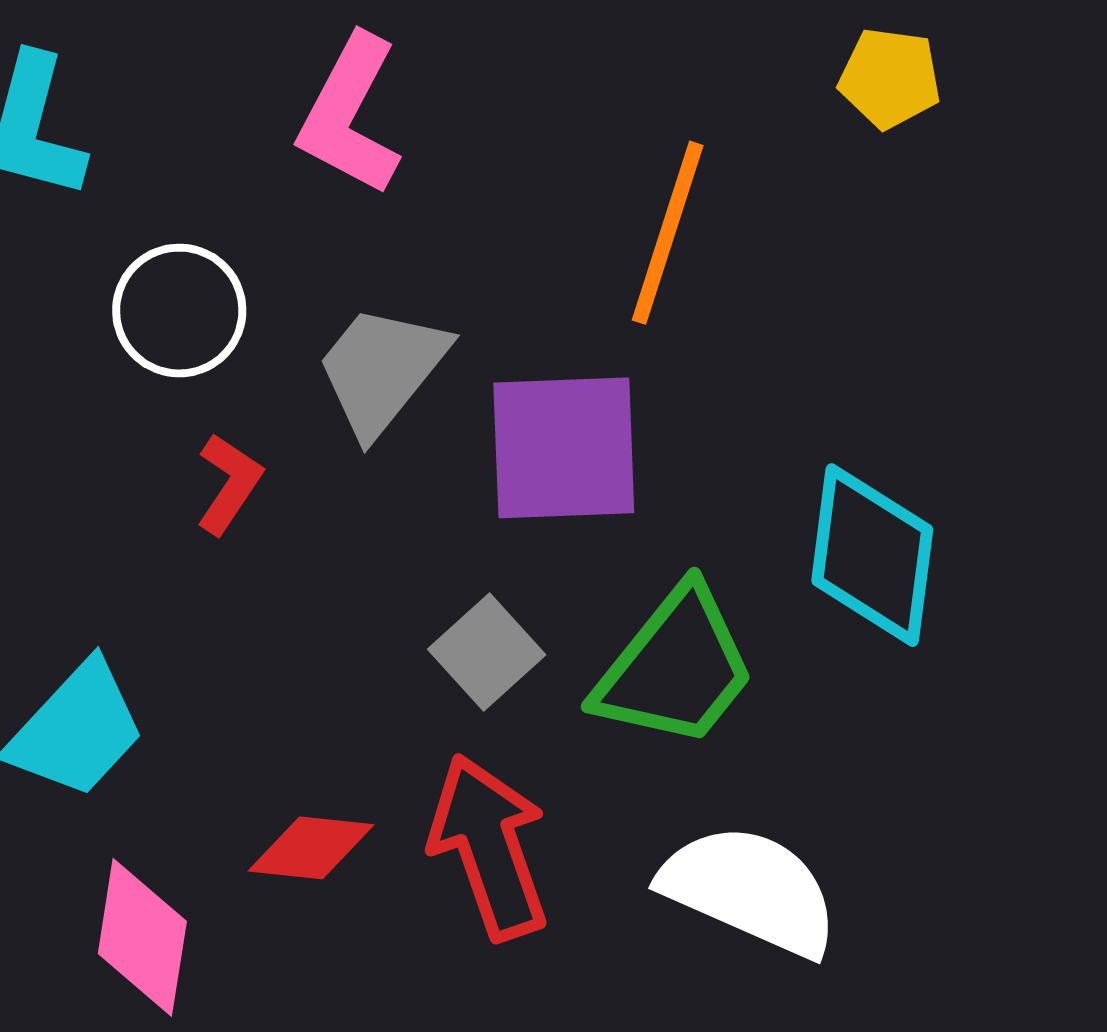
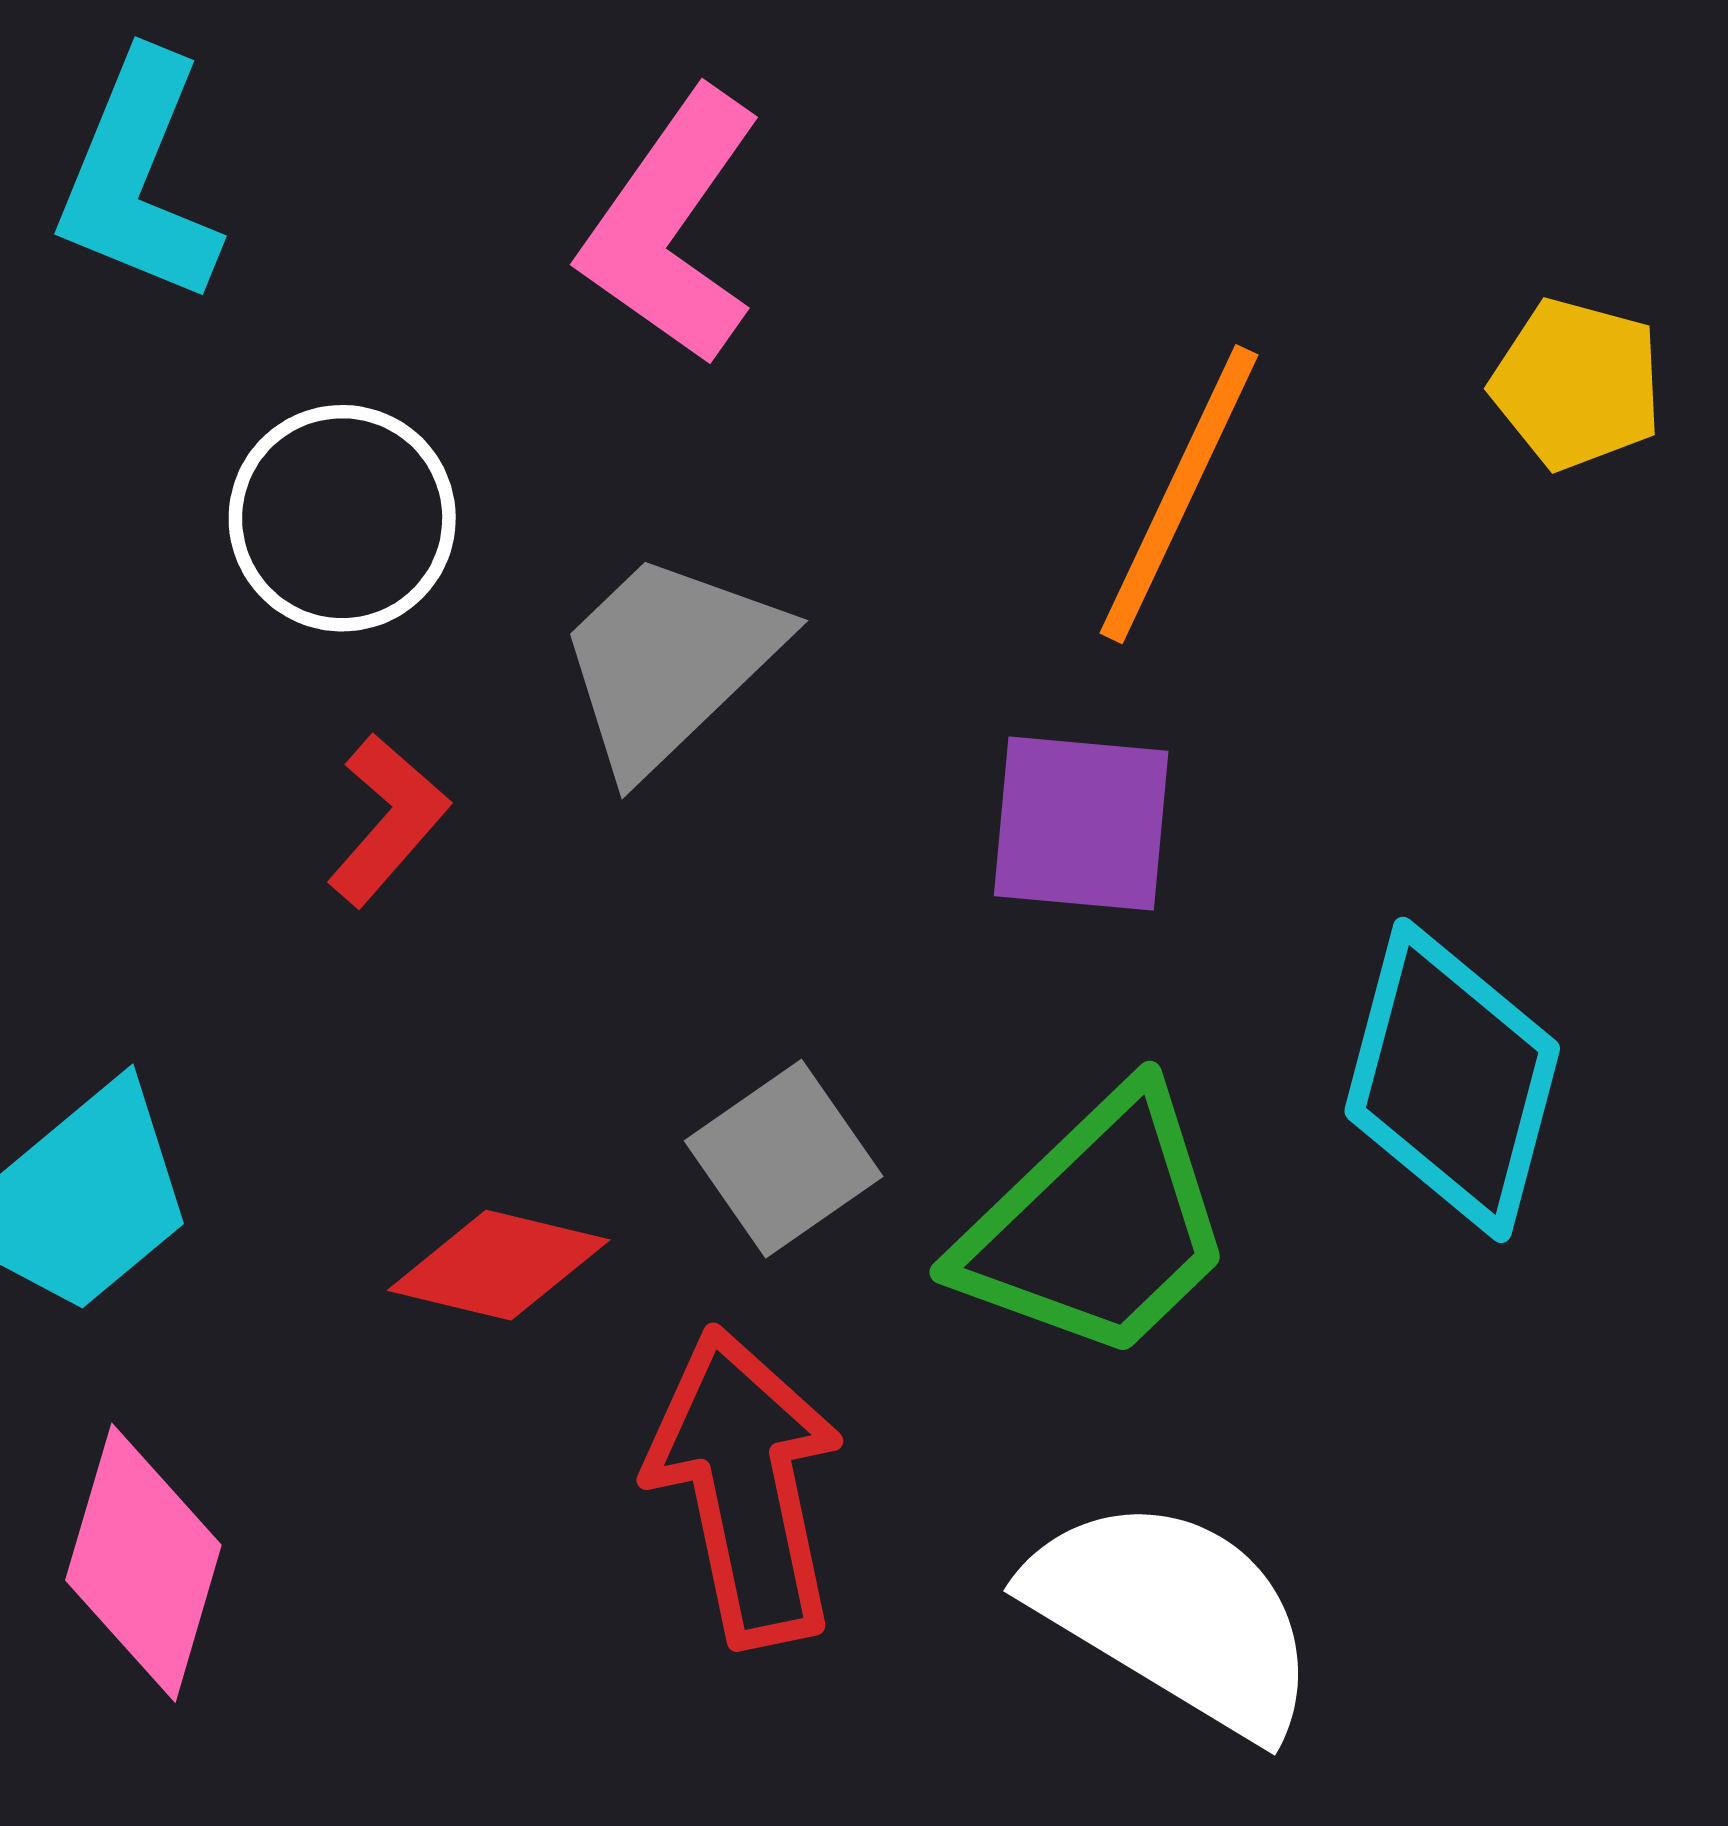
yellow pentagon: (890, 78) -> (1577, 384), moved
purple square: (564, 448) -> (1081, 823), moved, size x0.7
red diamond: (311, 848) -> (499, 1265), moved

